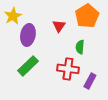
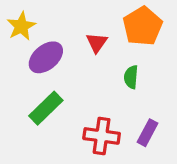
purple ellipse: (28, 35) -> (46, 57), turned 40
red cross: (68, 69) -> (102, 136), moved

